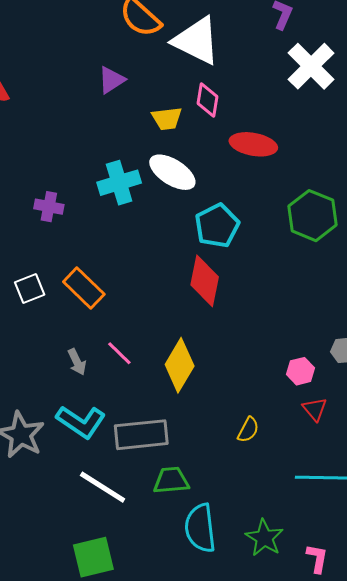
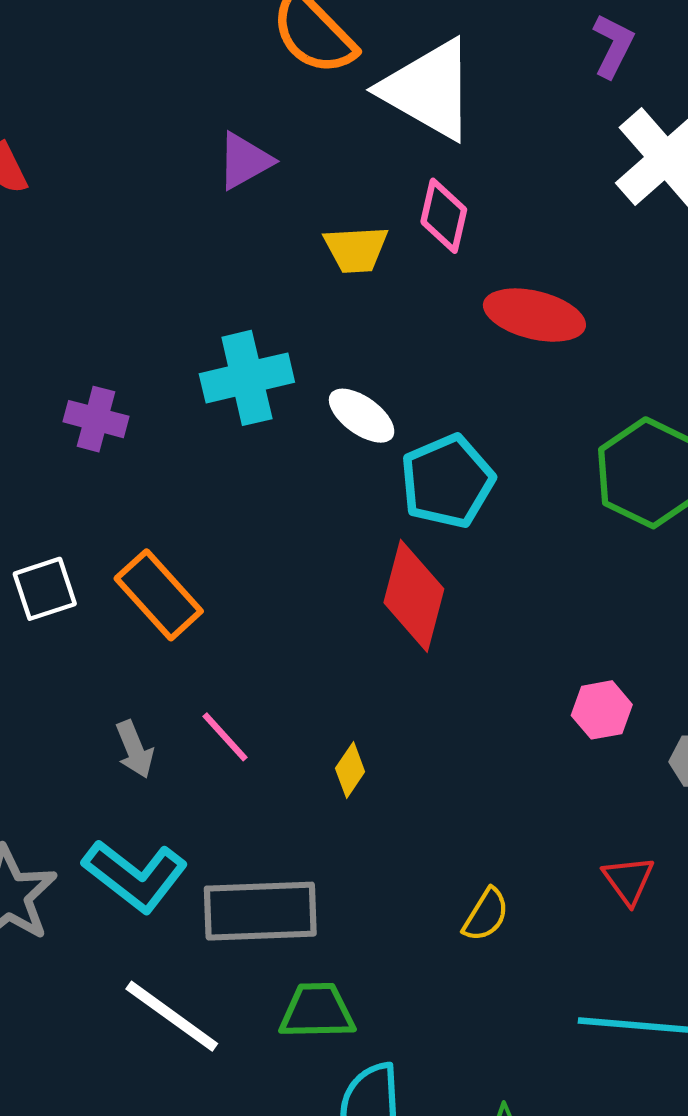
white ellipse: (172, 172) -> (362, 416), moved, size x0.7
yellow diamond: (180, 365) -> (350, 770), size x0.5
pink hexagon: (300, 371) -> (602, 710), moved

